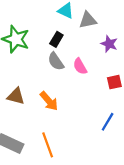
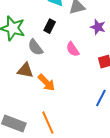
gray semicircle: (56, 61) -> (35, 47), moved
brown triangle: (16, 96) -> (25, 70), moved

